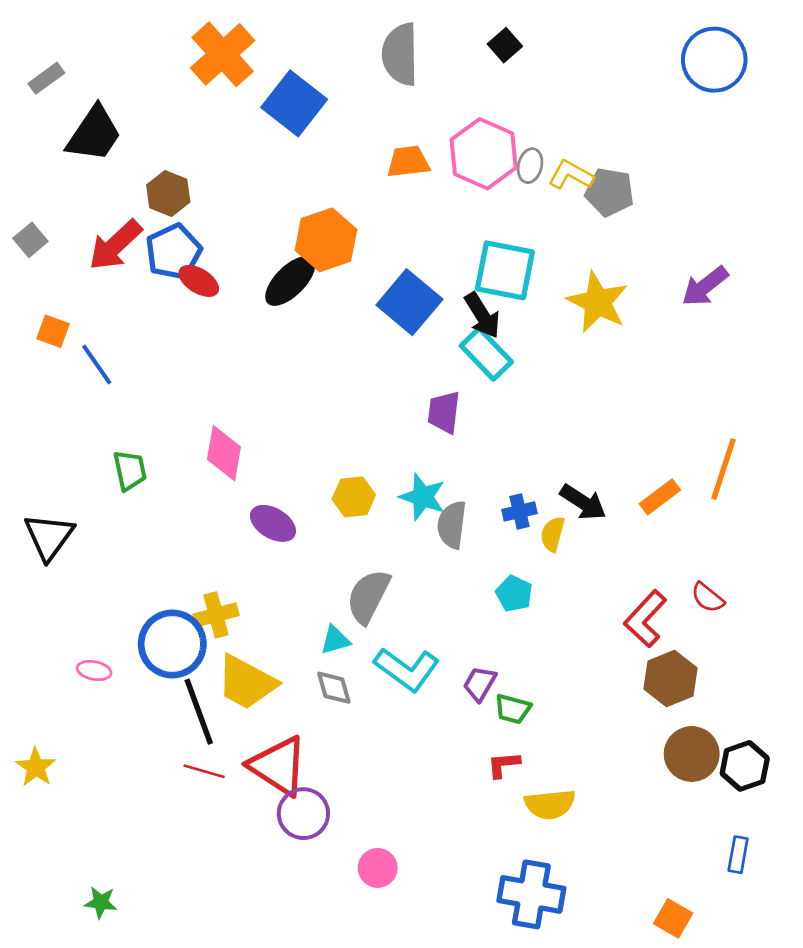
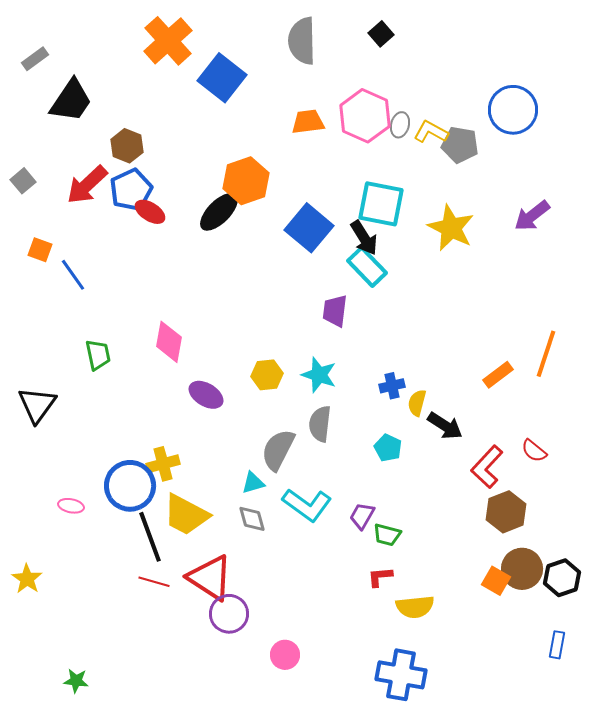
blue circle: (714, 60) -> (513, 110), moved
black arrow: (583, 502) -> (445, 426), moved
gray semicircle: (452, 525) -> (320, 424), moved
orange square: (673, 918) -> (496, 581), moved

